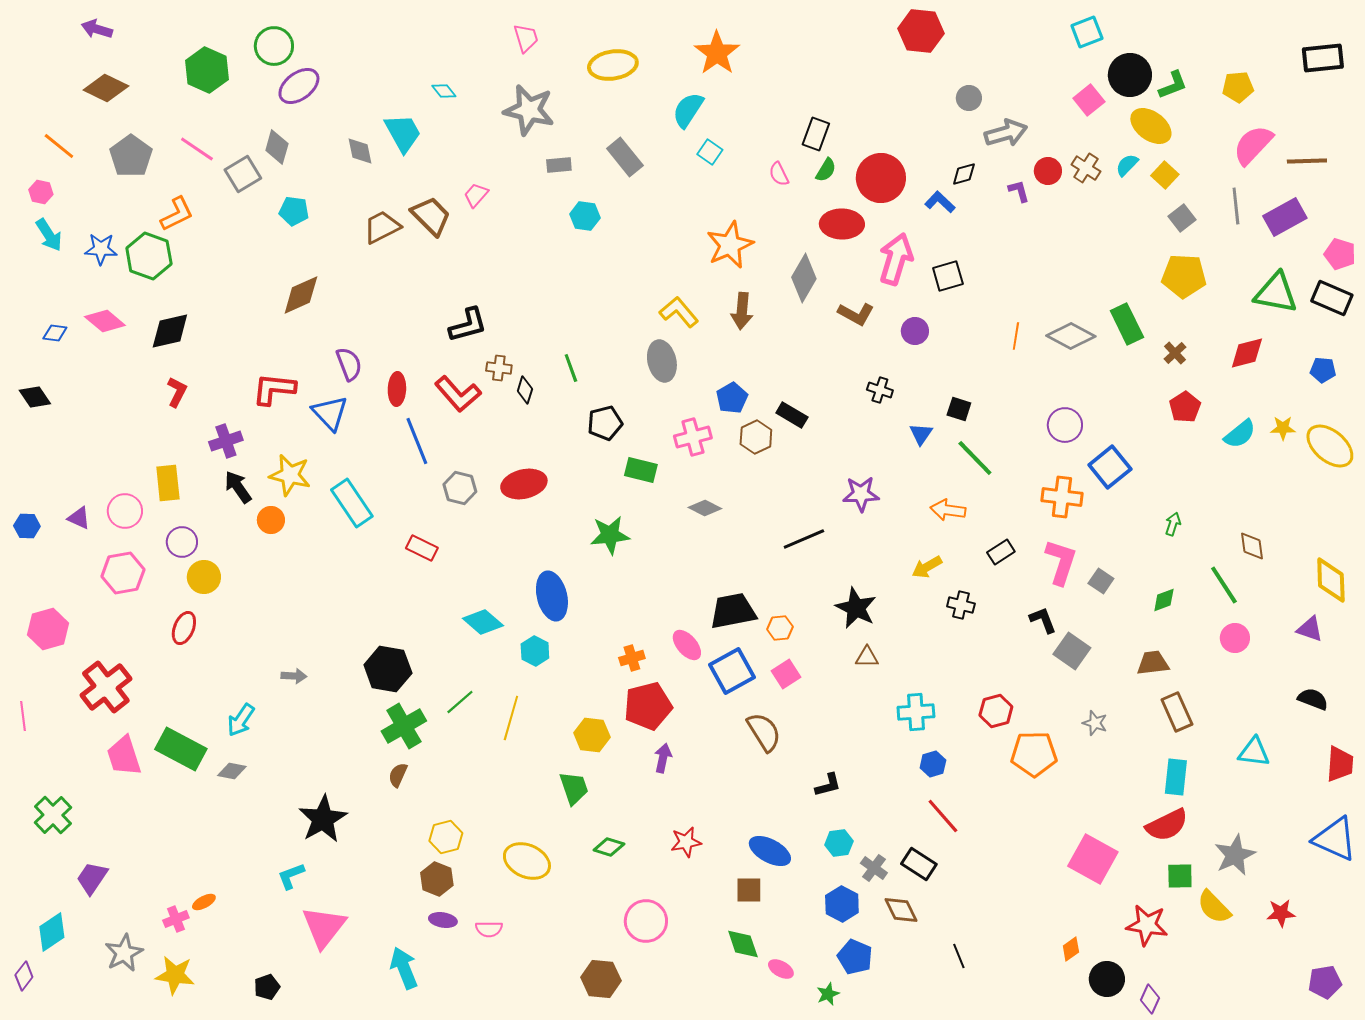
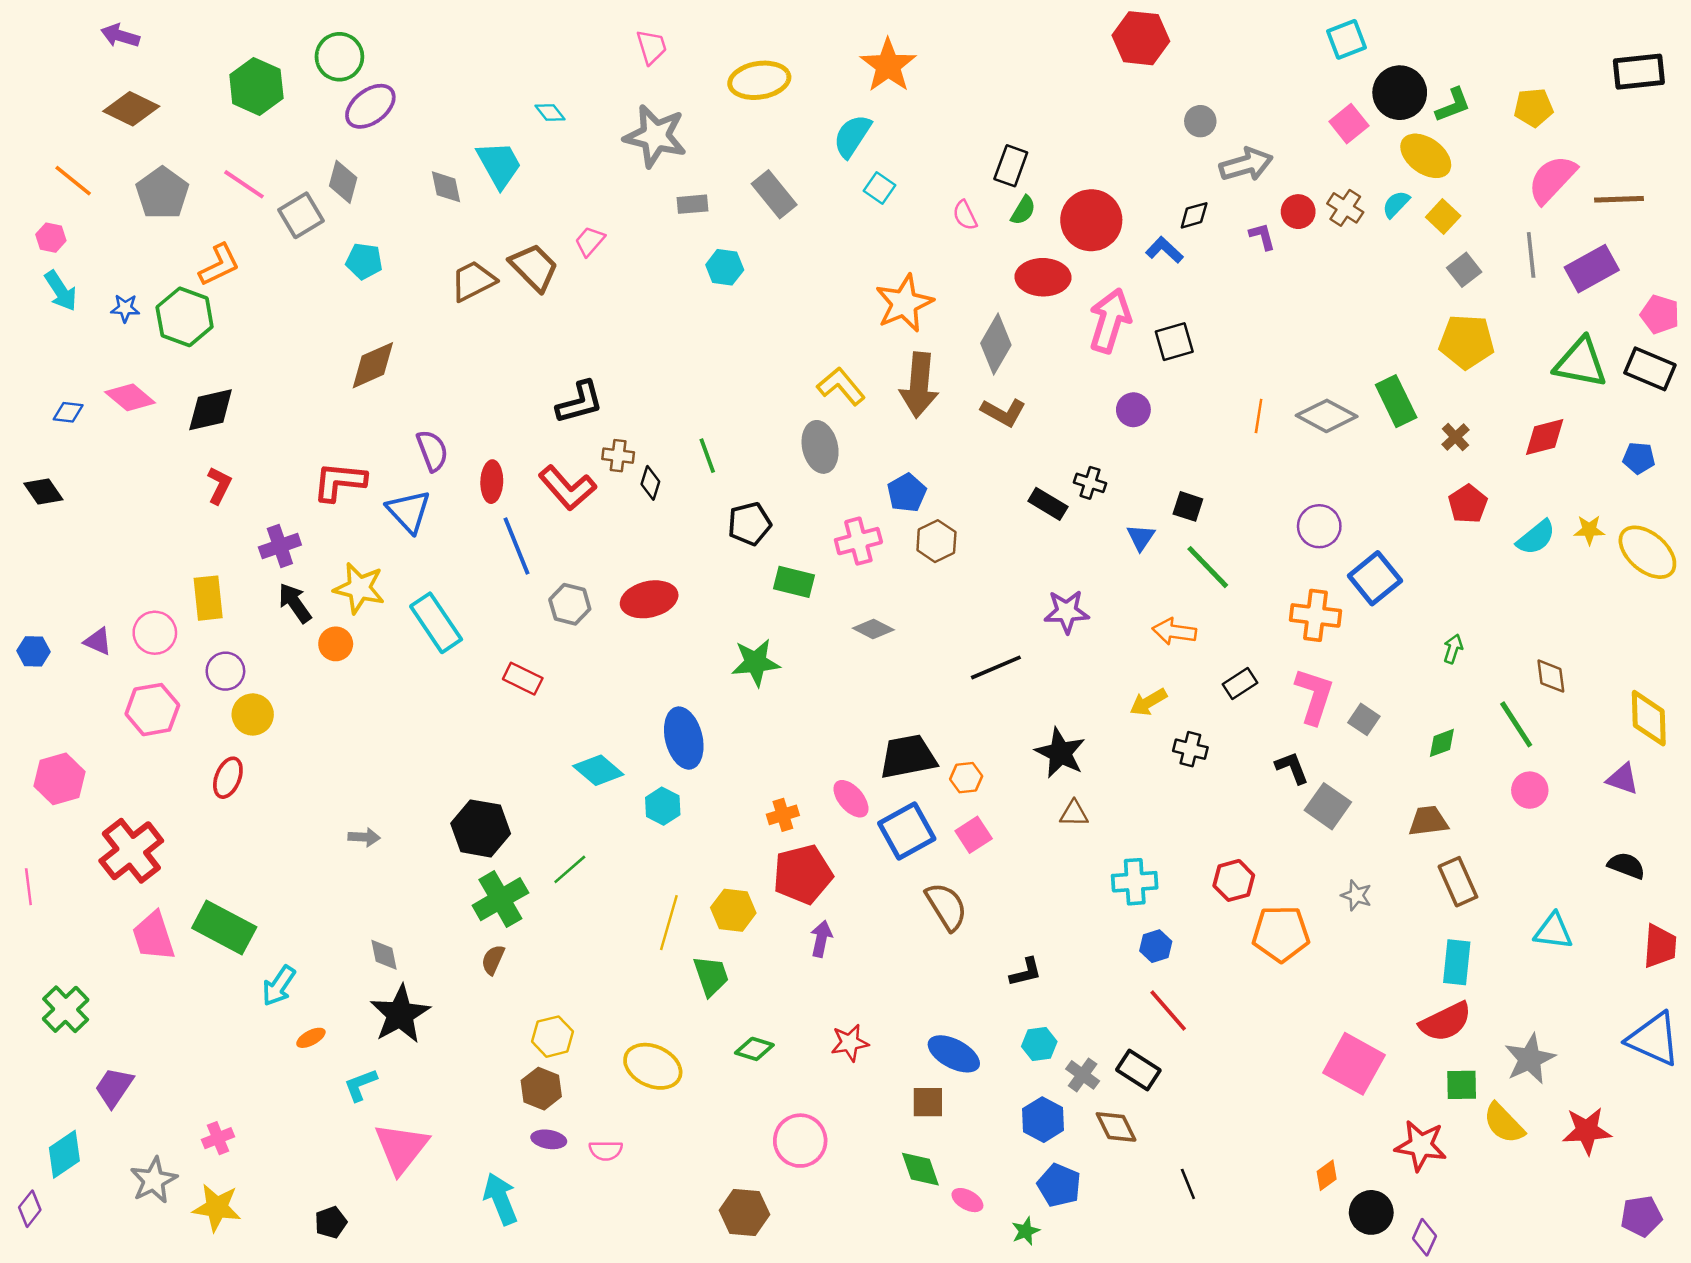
blue star: (101, 249) -> (125, 308), size x0.7
brown arrow: (742, 311) -> (919, 385), size x1.4
brown L-shape: (856, 314) -> (1003, 412), moved
black rectangle: (792, 415) -> (1048, 504), moved
yellow line: (511, 718) -> (669, 923), moved
cyan arrow: (241, 720) -> (279, 986), moved
gray diamond: (232, 771) -> (384, 955), moved, turned 68
orange ellipse: (204, 902) -> (311, 1038), moved
red star: (1281, 913) -> (1587, 1131), size x1.4

